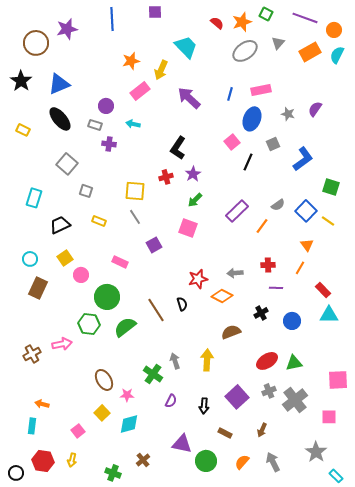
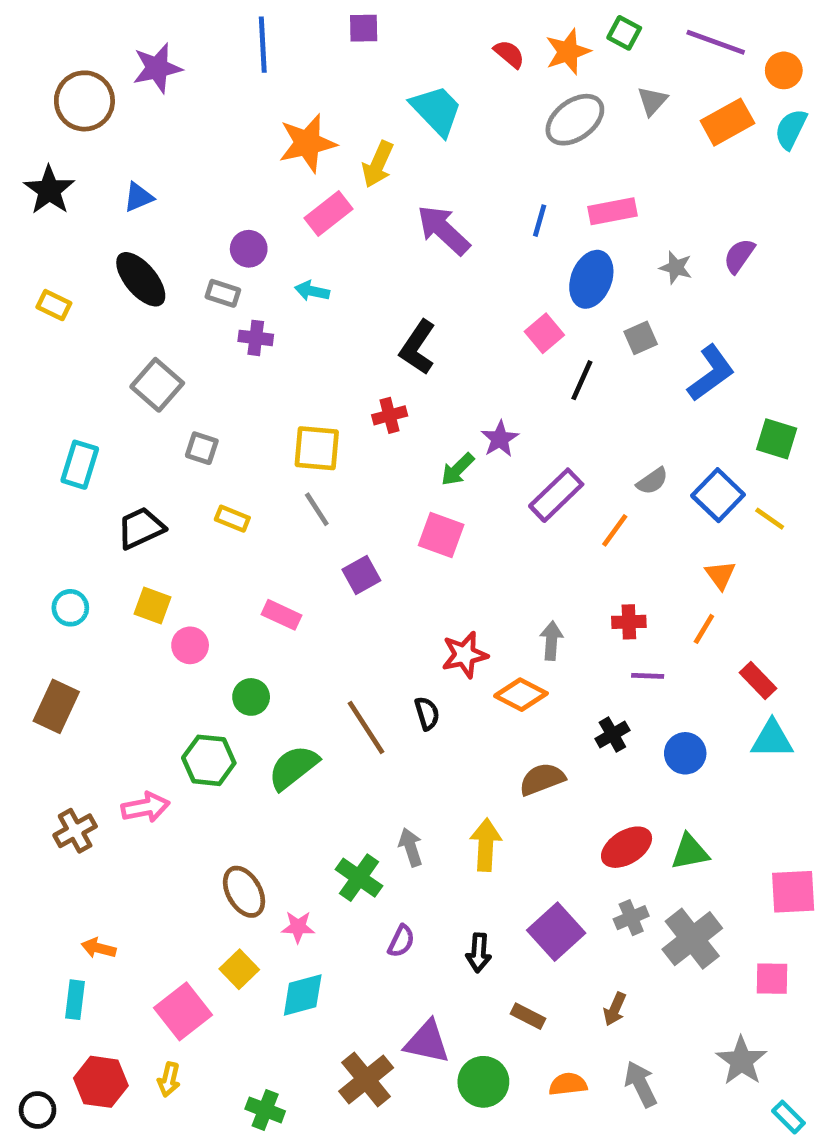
orange star: (131, 61) -> (307, 143), size x1.4
blue triangle: (59, 84) -> (138, 197), size x0.6
purple star: (193, 174) -> (500, 439), moved
yellow square: (65, 258) -> (152, 605), turned -35
gray arrow: (235, 273) -> (551, 641), turned 98
brown rectangle: (38, 288) -> (56, 706), moved
green circle: (107, 297) -> (251, 697), size x0.6
pink square: (78, 431) -> (183, 1011), size x1.6
brown cross: (143, 460) -> (366, 1079), moved, size x1.6
orange semicircle: (242, 462) -> (568, 1084), turned 42

